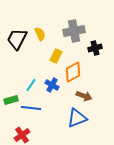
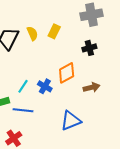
gray cross: (74, 31) -> (92, 15), moved
yellow rectangle: (56, 56) -> (54, 31), moved
brown arrow: (84, 96) -> (92, 87), moved, turned -35

